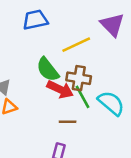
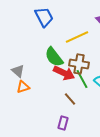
blue trapezoid: (35, 20) -> (44, 17), turned 75
brown line: (68, 122) -> (70, 99), turned 48

